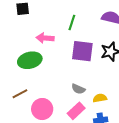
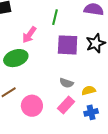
pink arrow: (45, 38) -> (29, 35), turned -54

